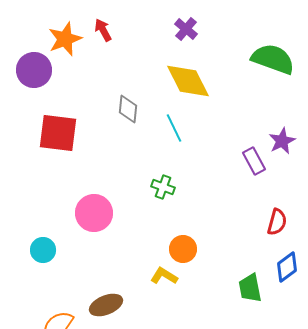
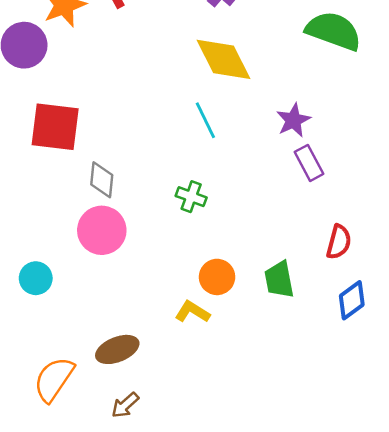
gray diamond: (128, 109) -> (102, 180), moved
purple star: (282, 141) -> (293, 120), moved
green trapezoid: (250, 288) -> (279, 280), moved

